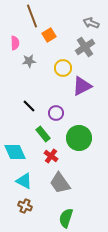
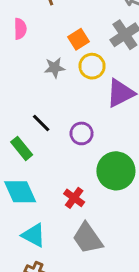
orange square: (49, 35) -> (79, 39), moved
gray star: (29, 61) -> (55, 68), moved
green rectangle: (43, 134) -> (22, 148), moved

